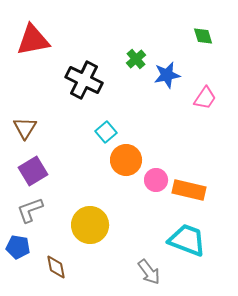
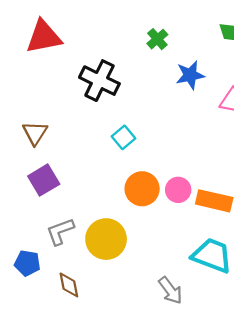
green cross: (136, 59) -> (157, 39), moved
orange circle: (126, 160) -> (142, 189), moved
gray L-shape: (30, 210) -> (60, 231), moved

